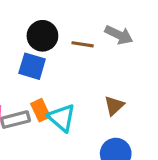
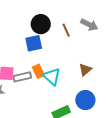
brown line: (83, 44) -> (66, 30), turned 56
blue square: (32, 66) -> (34, 43), turned -30

